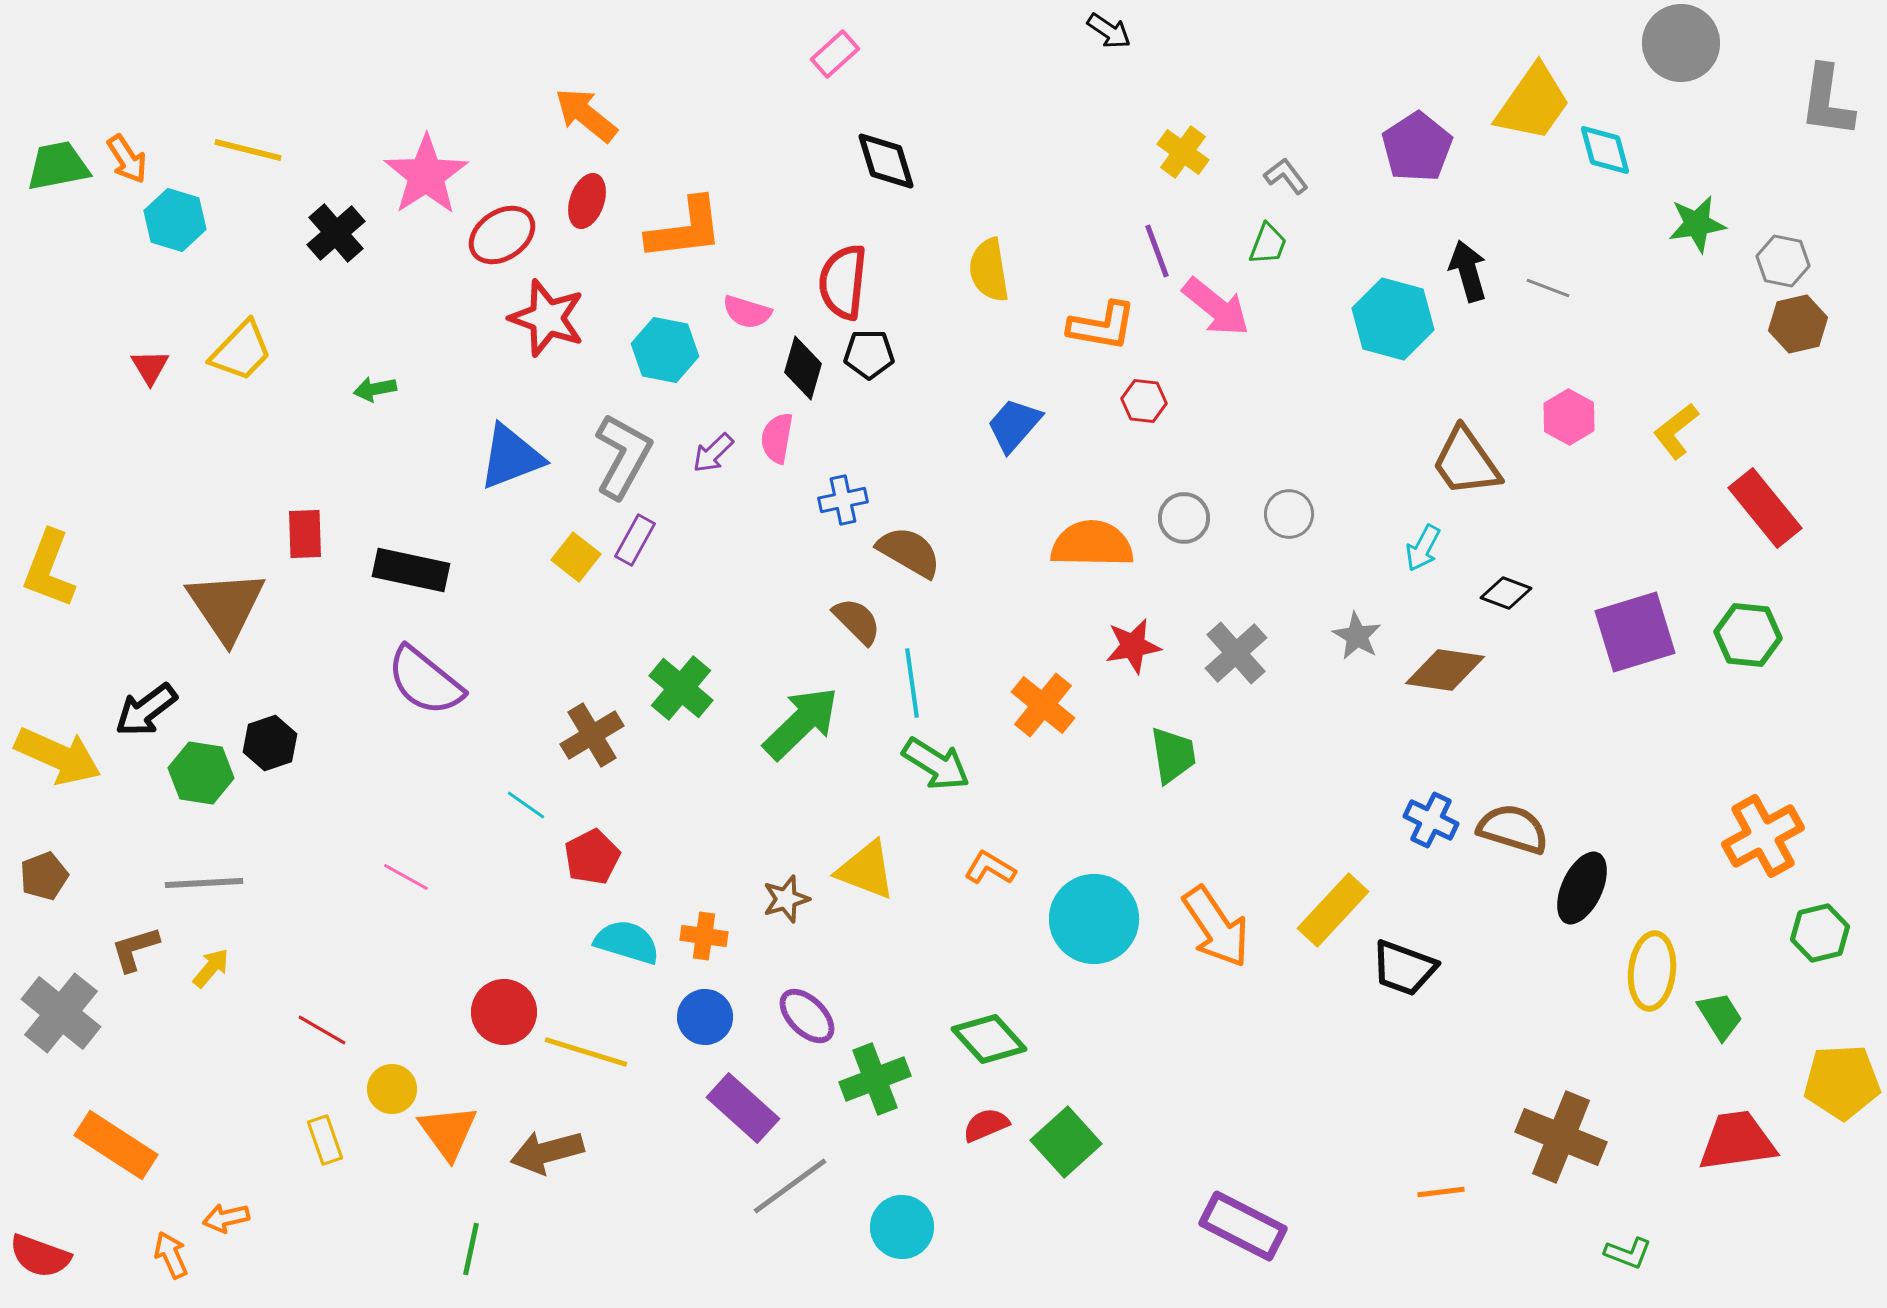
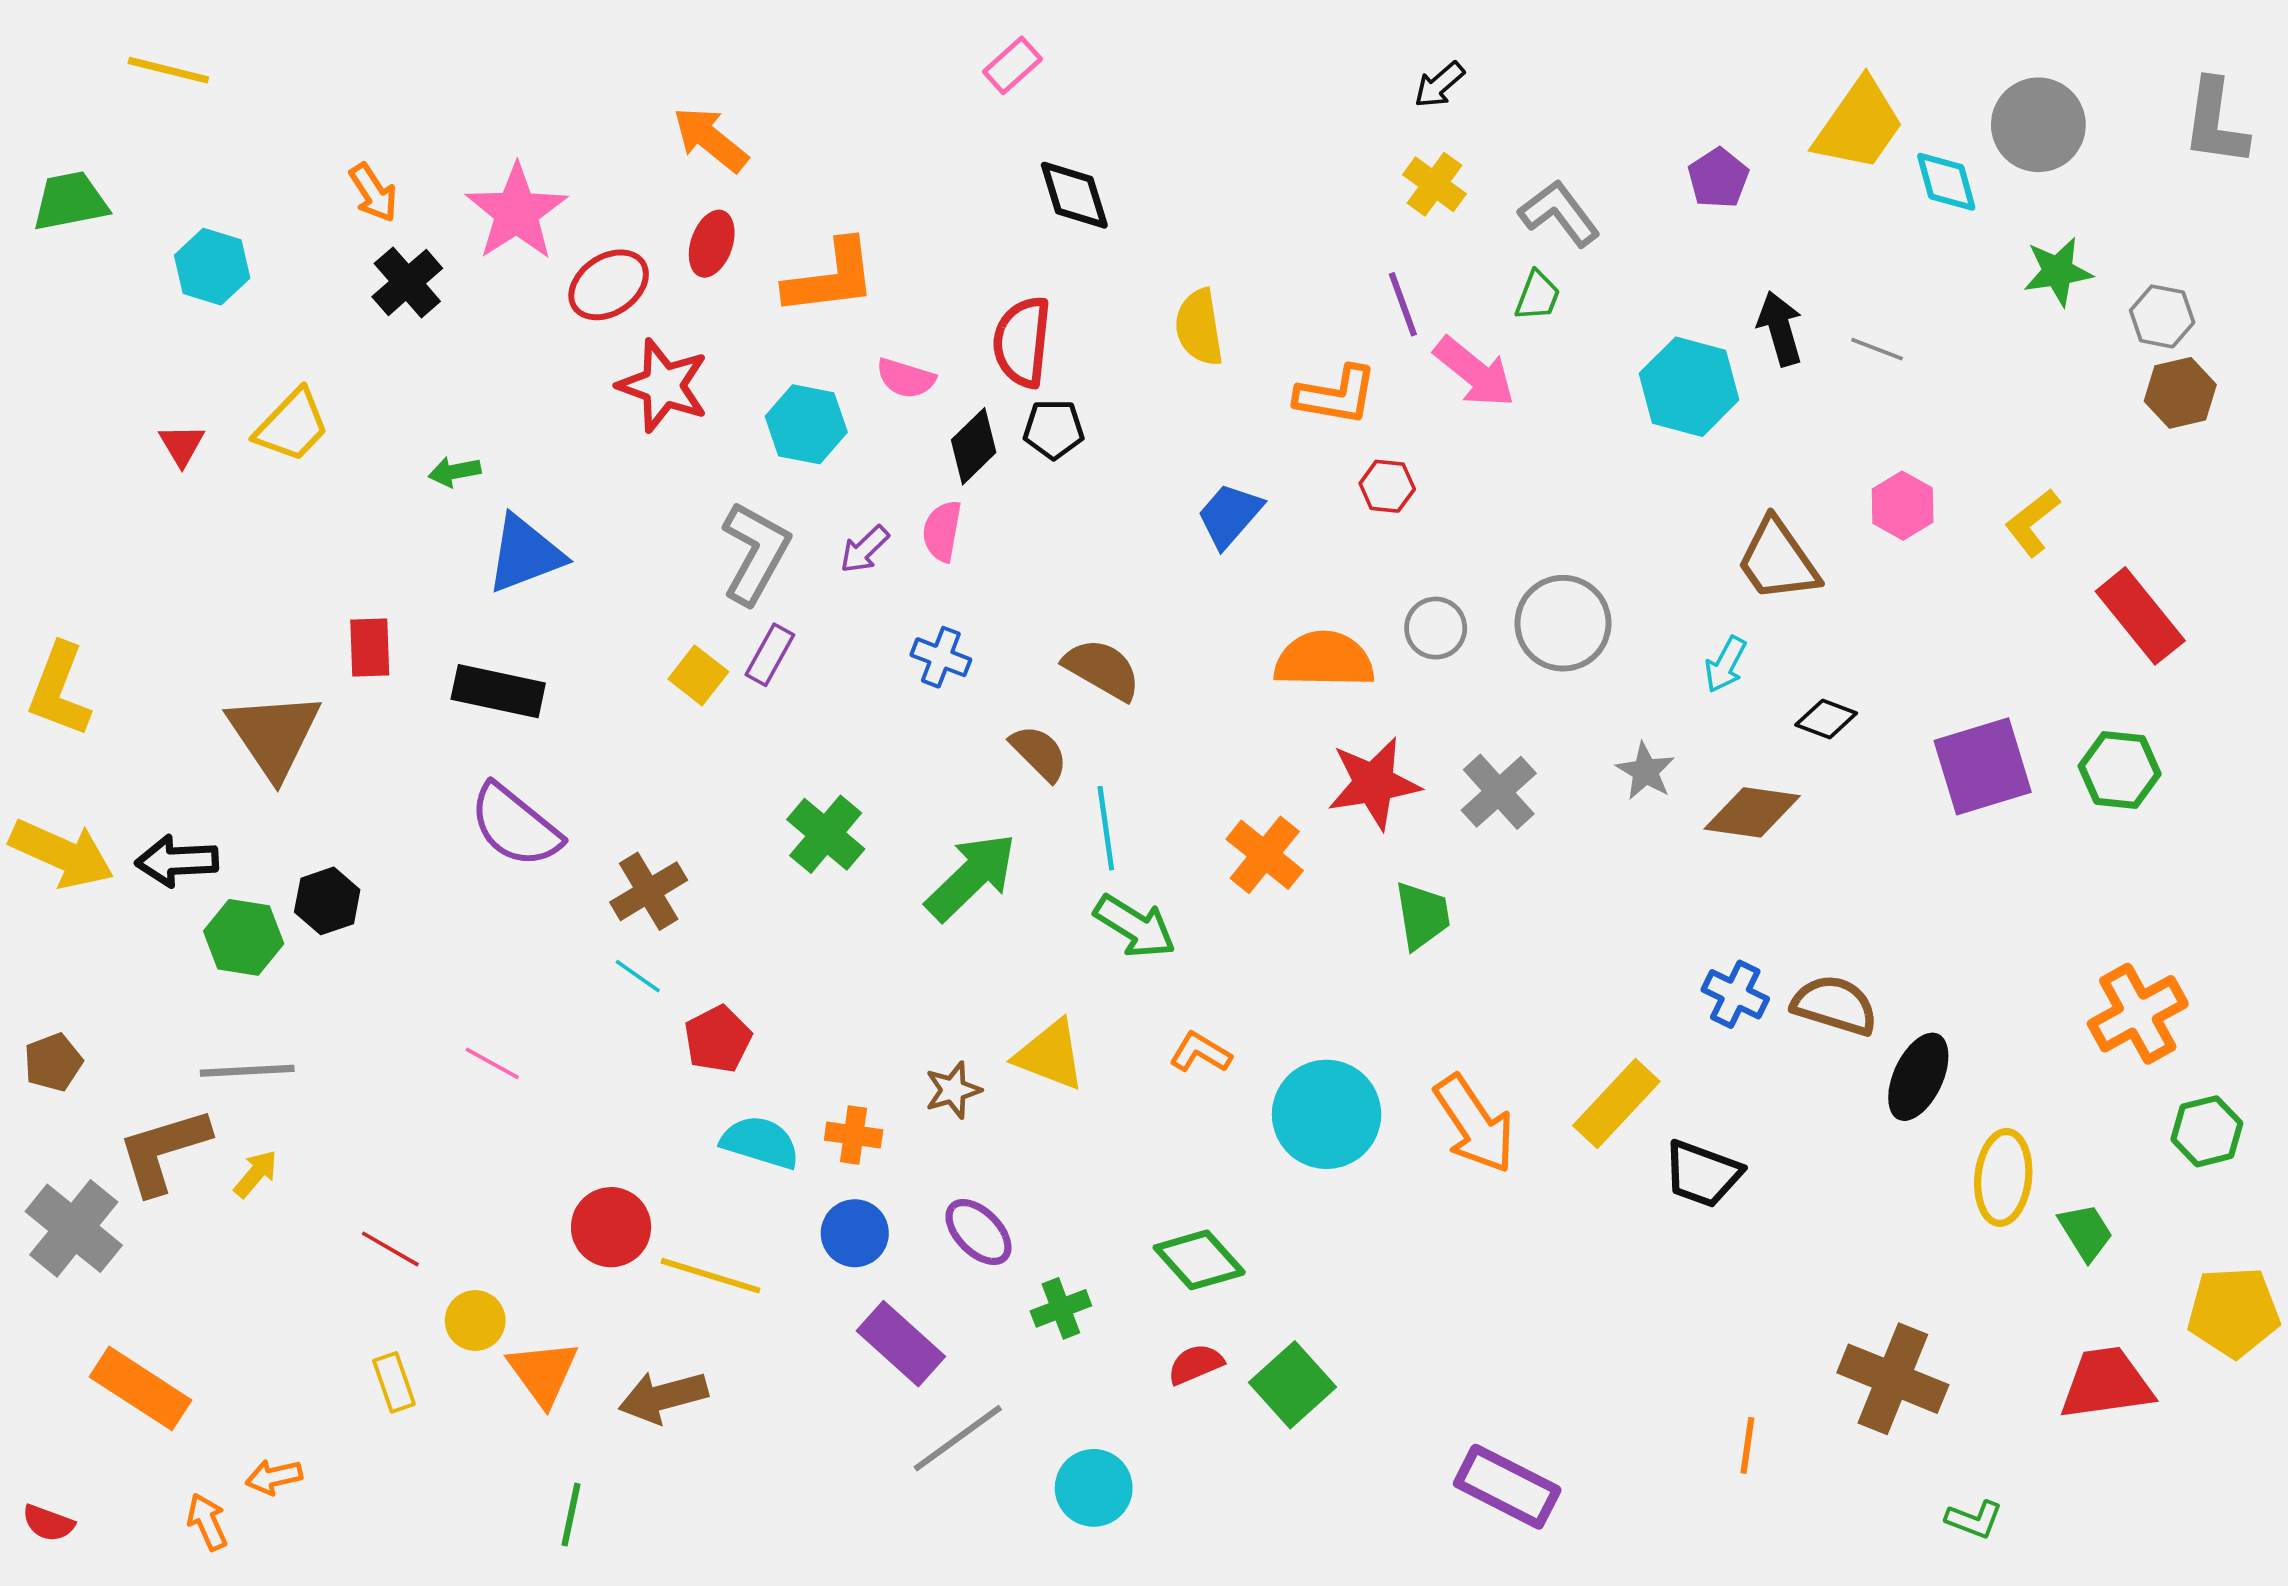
black arrow: (1109, 31) -> (1439, 85), moved, turned 105
gray circle: (1681, 43) -> (2038, 125), moved
purple pentagon: (1417, 147) -> (1718, 178), size x0.7
yellow line: (248, 150) -> (168, 70), moved
orange arrow: (127, 159) -> (373, 193), moved
gray L-shape: (1286, 176) -> (1559, 213), size x1.5
black diamond: (803, 368) -> (974, 446), turned 30
blue triangle: (511, 457) -> (525, 554), moved
blue cross: (843, 500) -> (941, 657), moved, turned 33
gray circle: (1289, 514) -> (1563, 623), size x1.6
red star: (1133, 646) -> (1374, 783), size x1.4
black arrow: (146, 710) -> (177, 861), turned 34
brown cross: (592, 735) -> (649, 891), moved
yellow arrow: (58, 756) -> (62, 854), moved
brown L-shape: (135, 949) -> (164, 1151), size x1.6
green cross: (875, 1079) -> (1061, 1308), size x0.7
orange line: (1441, 1192) -> (1747, 1445), turned -75
red semicircle: (40, 1256) -> (48, 1523), size x0.7

